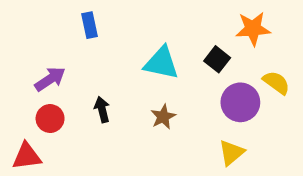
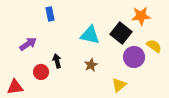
black square: (217, 59) -> (121, 33), size x1.5
red circle: (50, 119) -> (41, 72), moved
yellow triangle: (231, 153) -> (119, 85), moved

